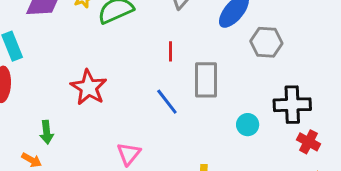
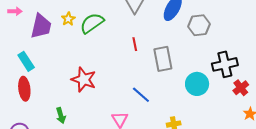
blue line: (167, 102) -> (141, 95), moved
cyan circle: (248, 125) -> (197, 84), size x1.5
red cross: (308, 142) -> (241, 88), turned 35

